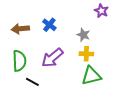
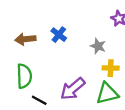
yellow cross: (86, 54) -> (111, 68), moved
purple arrow: (52, 58) -> (73, 89), moved

